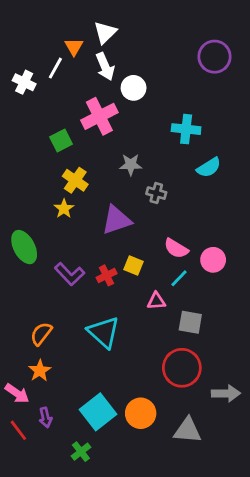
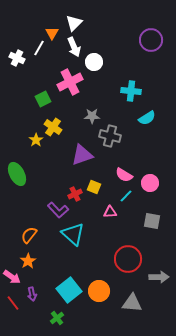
gray cross: (156, 193) -> (110, 136), size x1.5
yellow star: (64, 209) -> (36, 140), moved
purple L-shape: (70, 274) -> (58, 210), moved
gray square: (190, 322) -> (152, 221), moved

